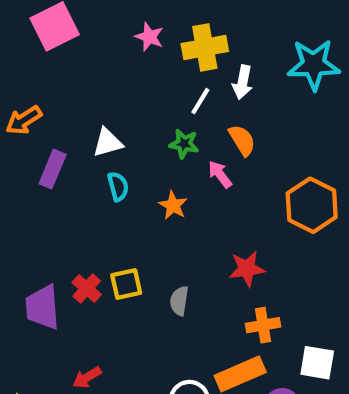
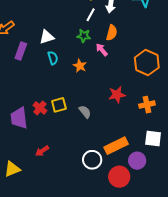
orange semicircle: (242, 140) -> (112, 33), turned 49
gray semicircle: (179, 301) -> (85, 112), turned 136
orange cross: (263, 325) -> (147, 105), moved

